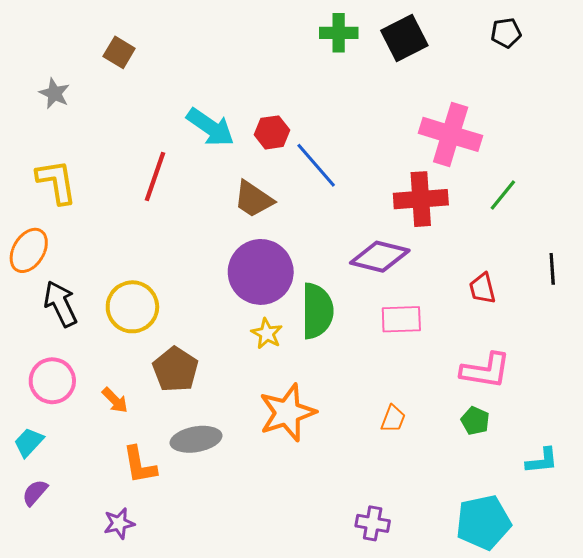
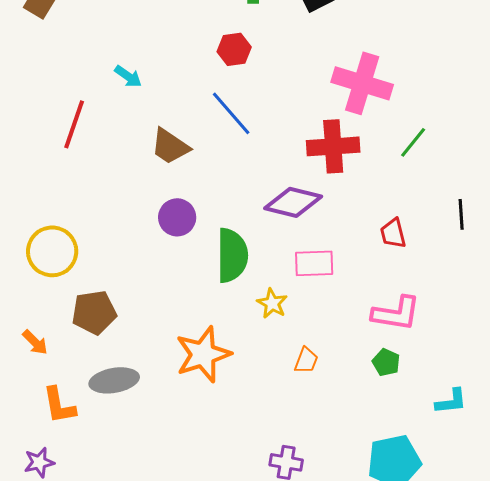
cyan arrow: (210, 127) -> (128, 76), size x0.6
red hexagon: (272, 132) -> (234, 49), moved
purple circle: (261, 272) -> (177, 217), size x0.6
yellow star: (267, 334) -> (272, 303), moved
brown pentagon: (175, 369) -> (94, 312), turned 30

